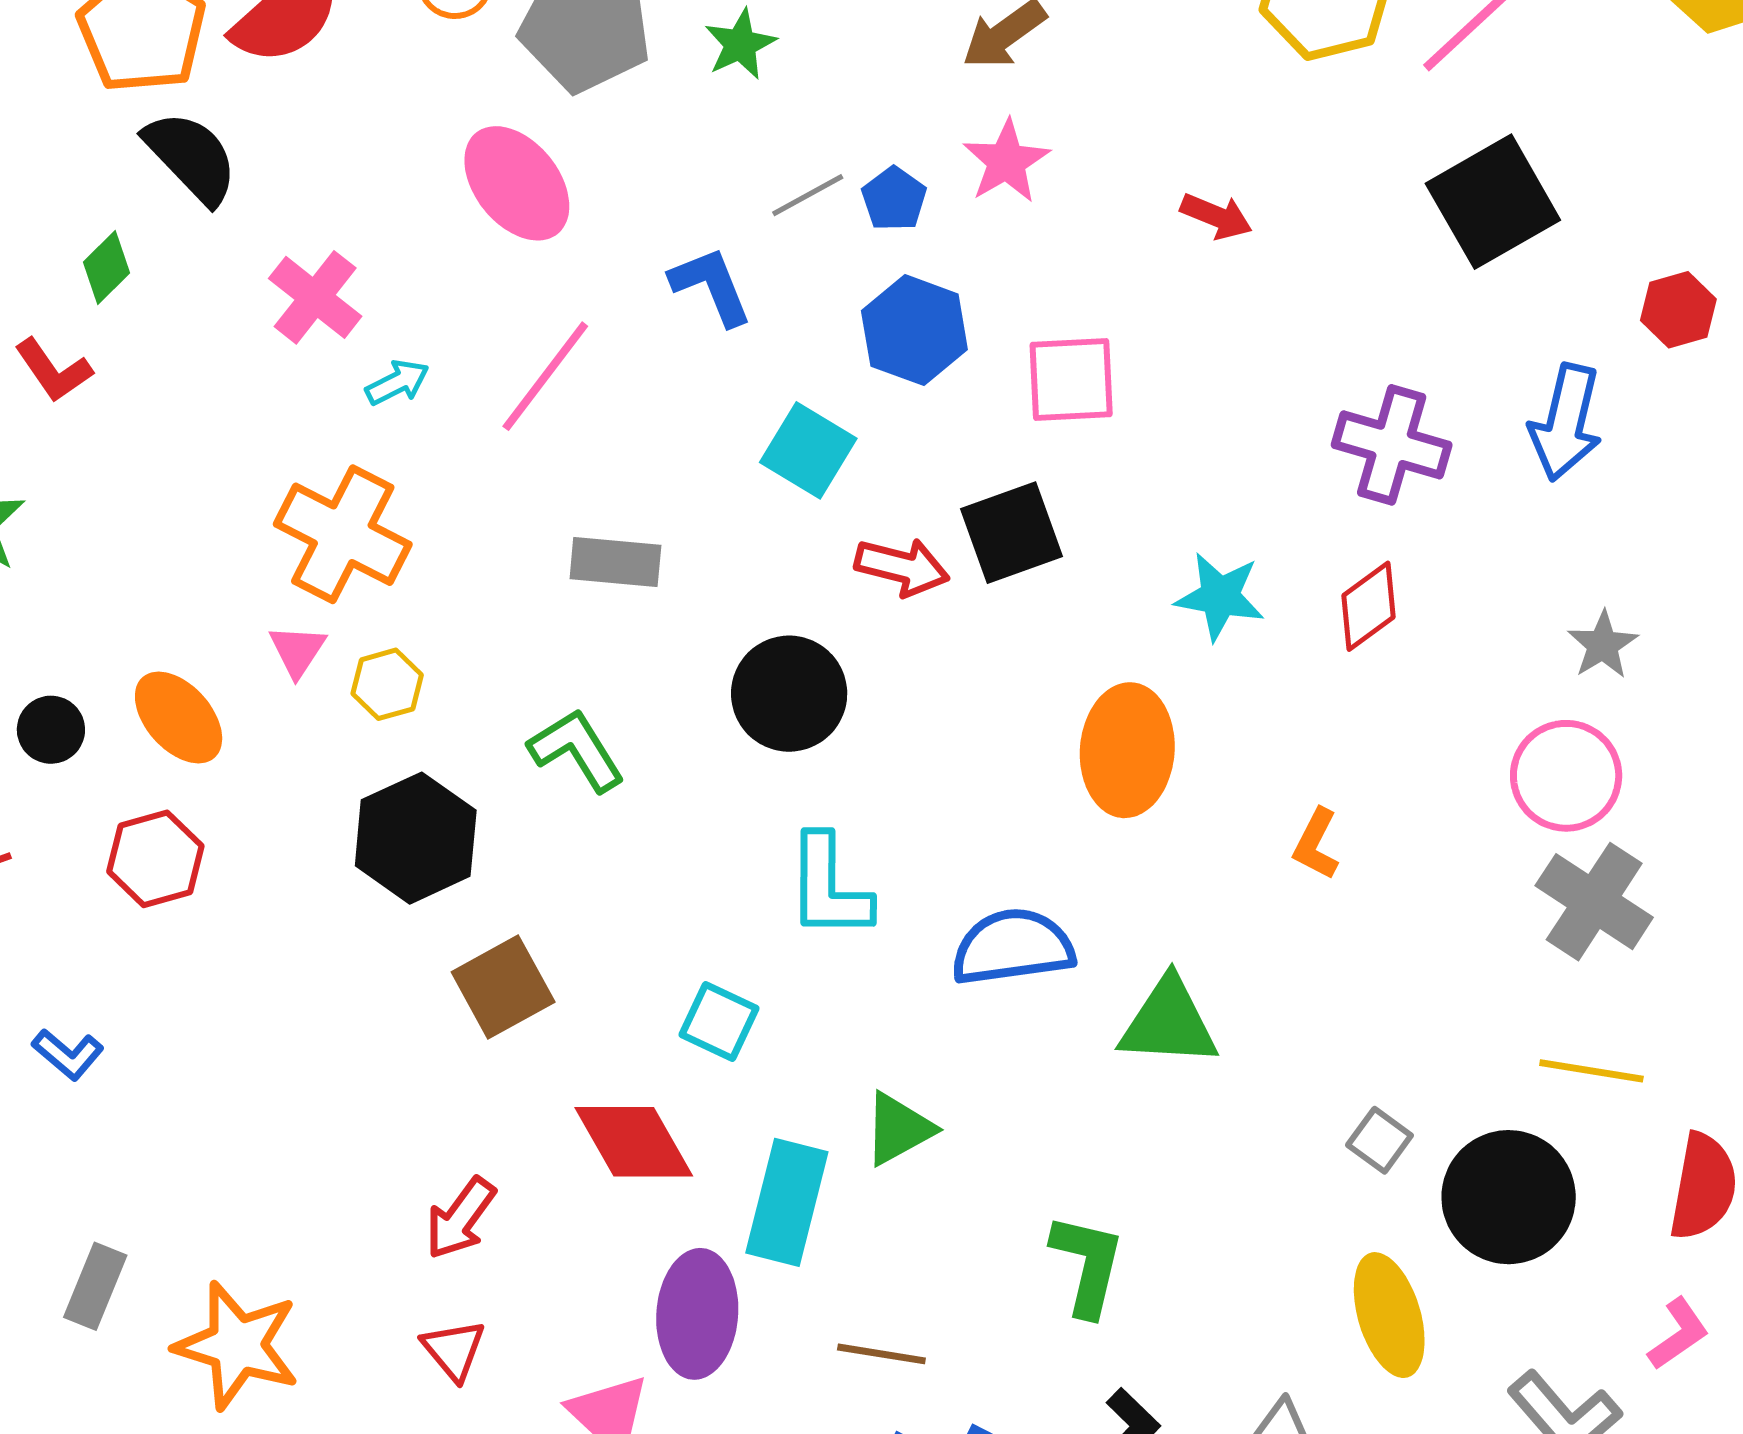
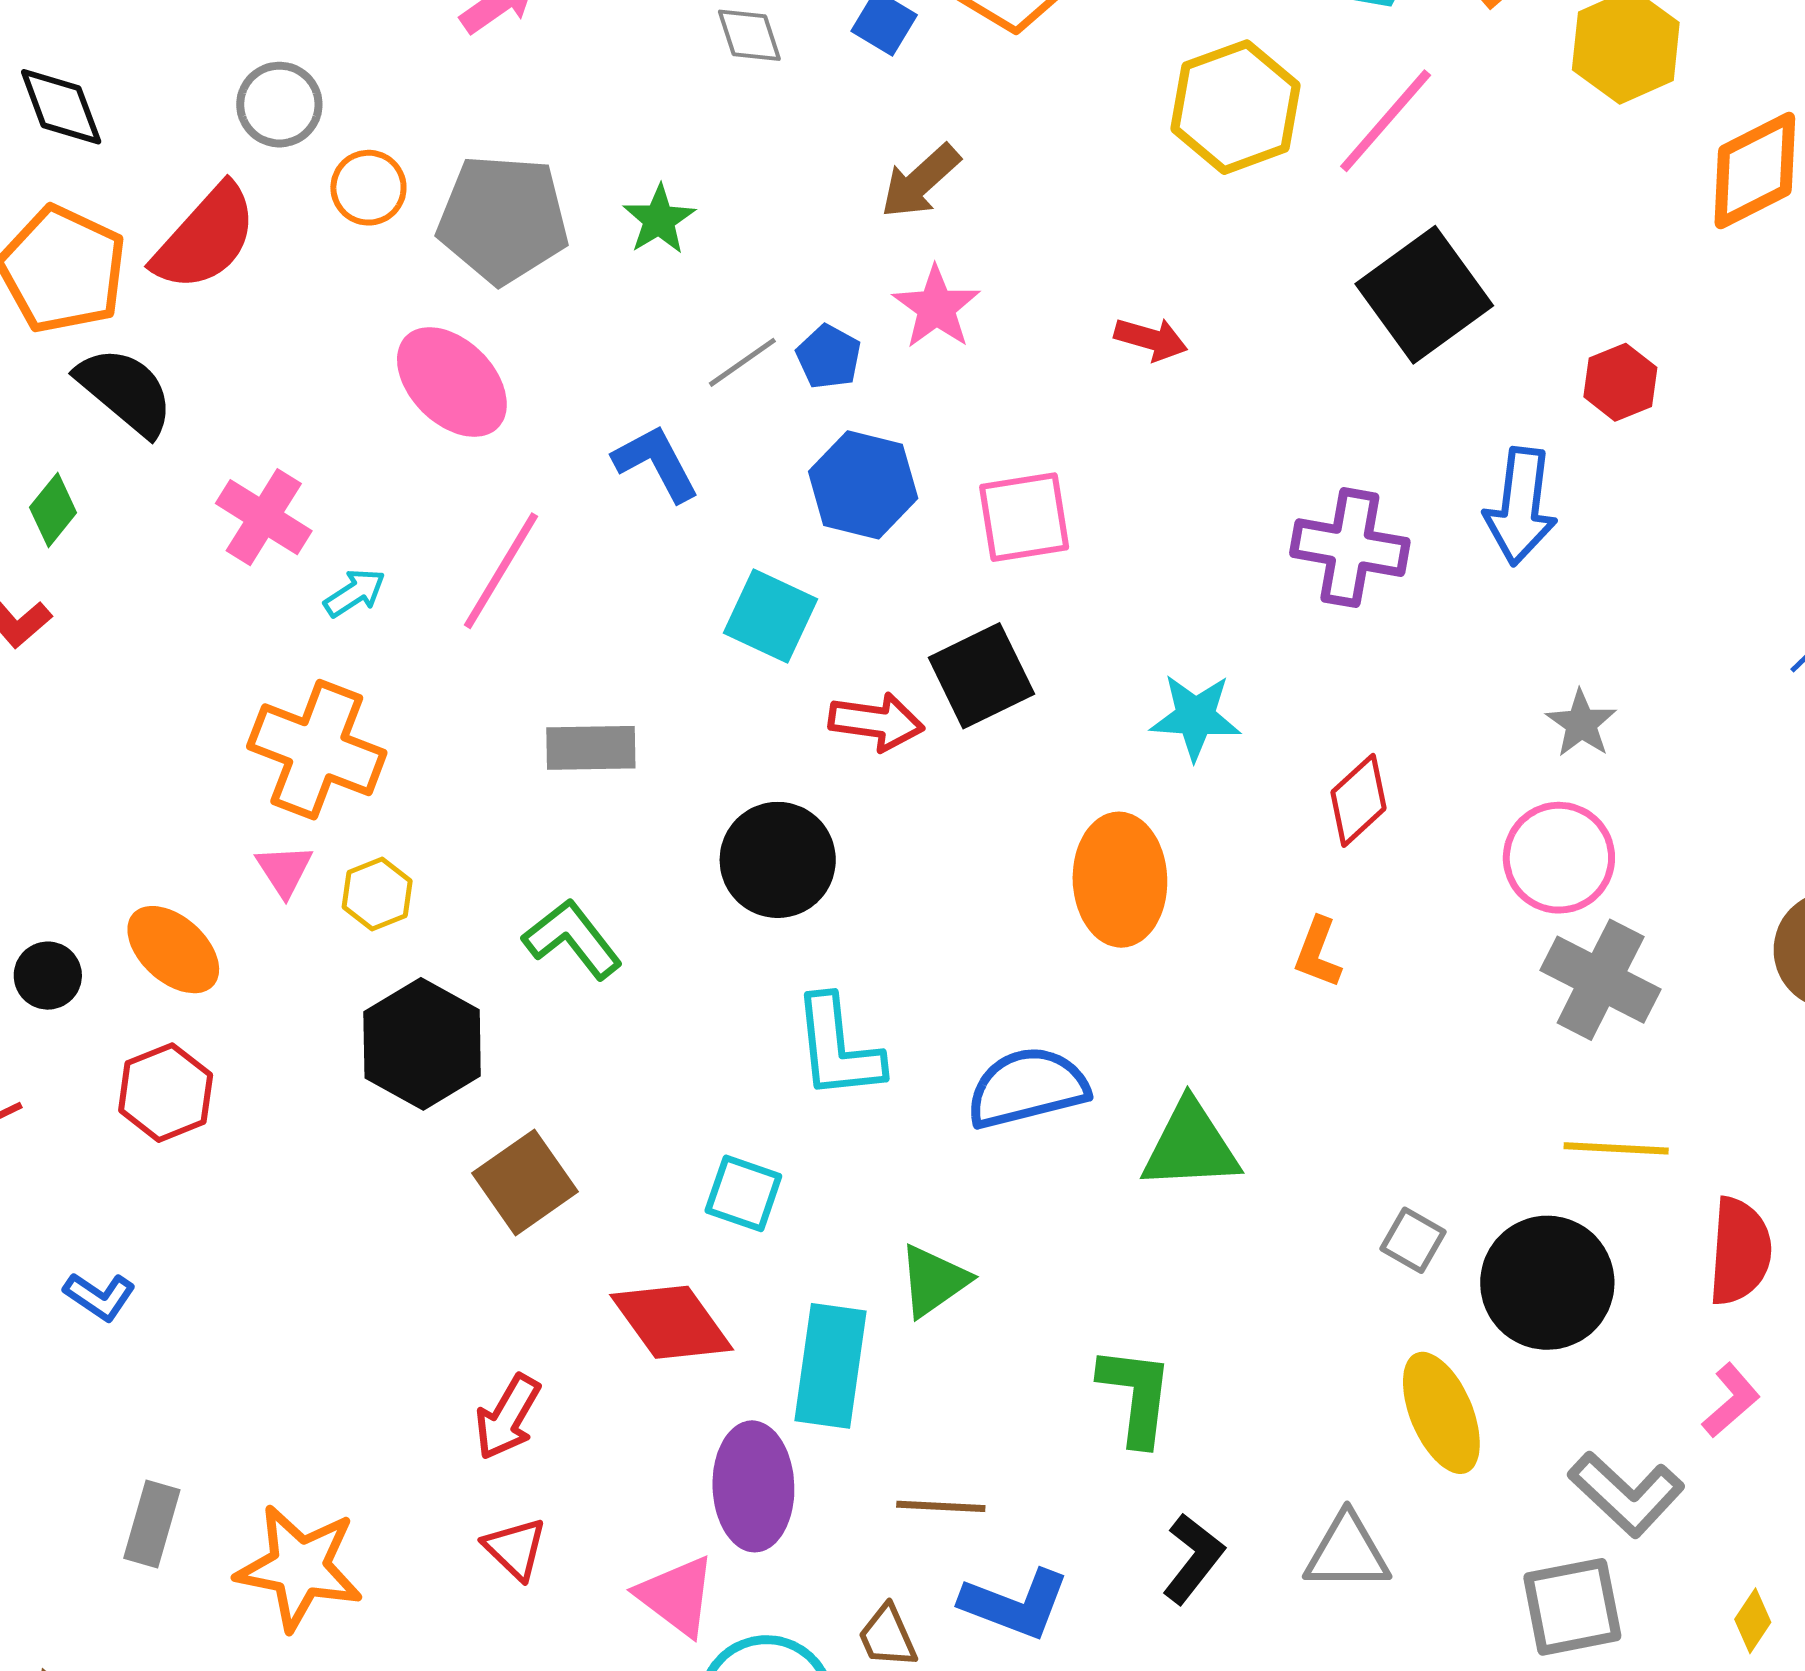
red diamond: (1369, 606) -> (1359, 800), moved

